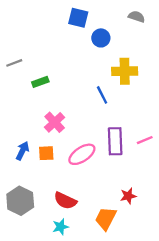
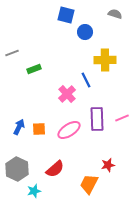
pink cross: (55, 122) -> (67, 94), moved
red semicircle: (65, 201) -> (55, 169), turned -66
cyan star: (61, 227) -> (34, 191), moved

